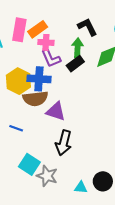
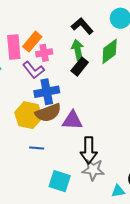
purple L-shape: (51, 58) -> (34, 70), moved
yellow hexagon: (18, 81) -> (28, 115), moved
gray star: (47, 176) -> (93, 170), moved

